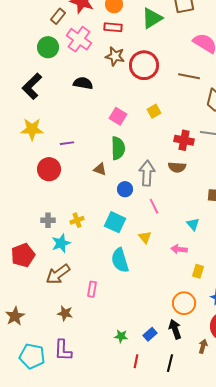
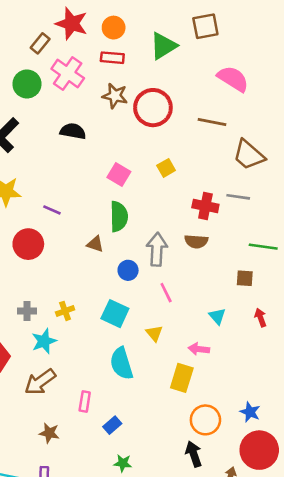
purple line: (67, 143) -> (52, 210), turned 32
yellow rectangle: (198, 271) -> (182, 378), moved, size x1.5
blue rectangle: (150, 334) -> (112, 425), moved

